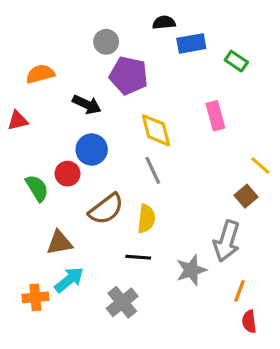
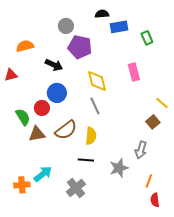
green rectangle: (236, 61) -> (147, 38), turned 32
gray arrow: (227, 241) -> (141, 150), size x0.7
brown triangle: (59, 243) -> (37, 134), moved

